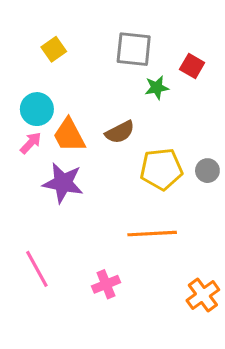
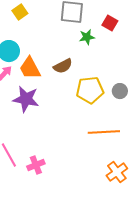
orange line: (152, 234) -> (104, 132), moved
pink cross: (106, 284) -> (36, 165), moved

